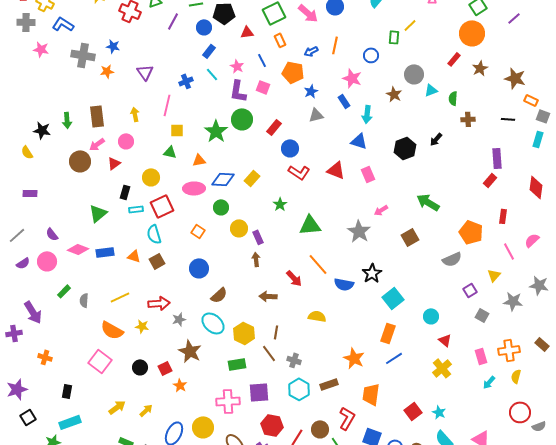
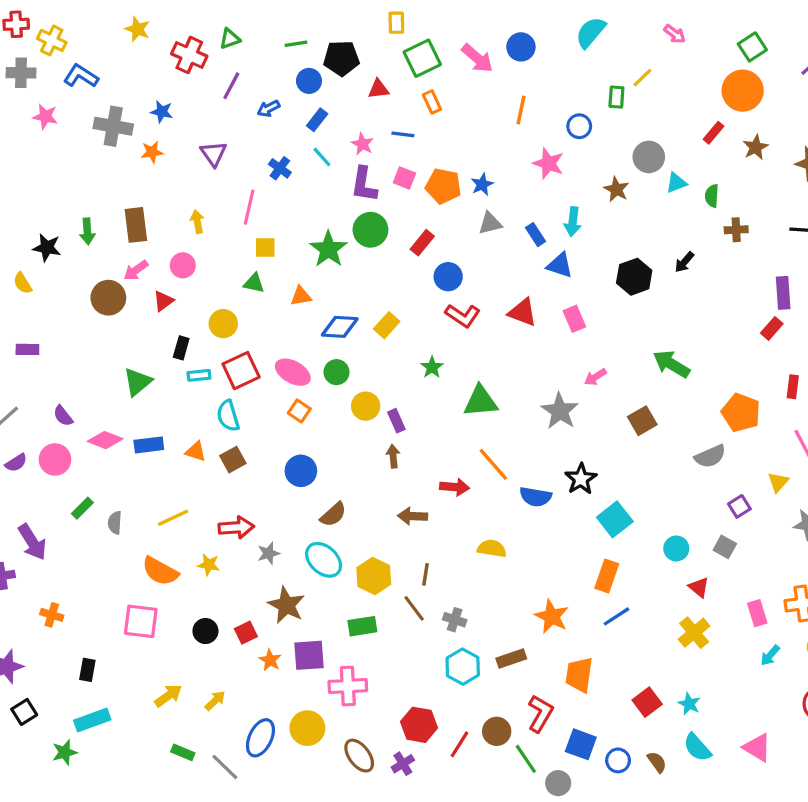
purple line: (173, 21) -> (231, 86), moved
blue arrow: (311, 51) -> (269, 108), moved
blue line: (262, 60) -> (403, 134), turned -56
orange pentagon: (293, 72) -> (443, 186), moved
blue cross: (186, 81) -> (280, 168), turned -32
blue rectangle: (344, 101) -> (536, 235), moved
pink ellipse: (194, 188) -> (293, 372), moved, turned 30
red arrow: (294, 278) -> (455, 487), turned -42
gray square: (482, 315) -> (725, 547), moved
pink square: (100, 361) -> (141, 621), turned -30
purple square: (259, 392) -> (309, 655), moved

